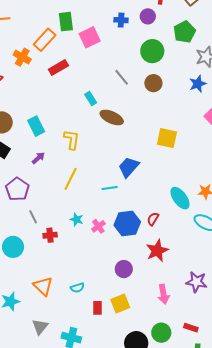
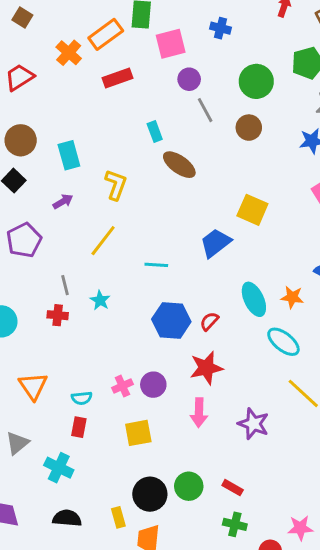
purple circle: (148, 16) -> (189, 79), moved
blue trapezoid: (129, 167) -> (216, 243), moved
gray line: (33, 217) -> (65, 285), moved
pink cross: (98, 226) -> (122, 386), moved
pink arrow: (163, 294) -> (199, 413), moved
red rectangle: (97, 308) -> (79, 427), moved

